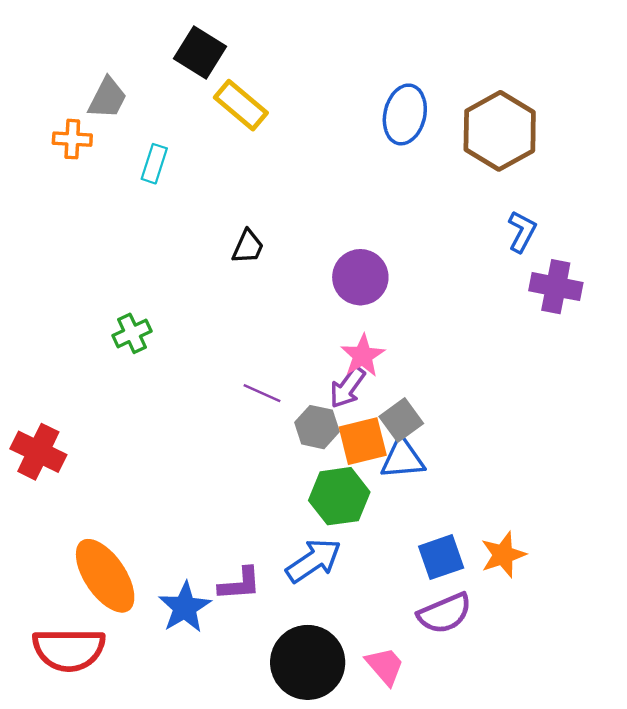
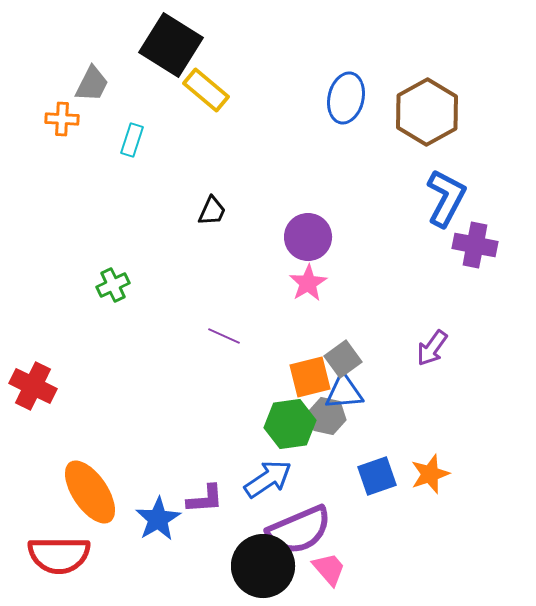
black square: (200, 52) -> (171, 45), size x1.4
blue L-shape: (522, 232) -> (446, 198), size x1.6
pink star: (363, 356) -> (308, 283), moved
purple arrow: (347, 387) -> (432, 348), moved
gray hexagon: (317, 427) -> (327, 416), moved
purple semicircle: (445, 613) -> (299, 530), moved, size x1.4

